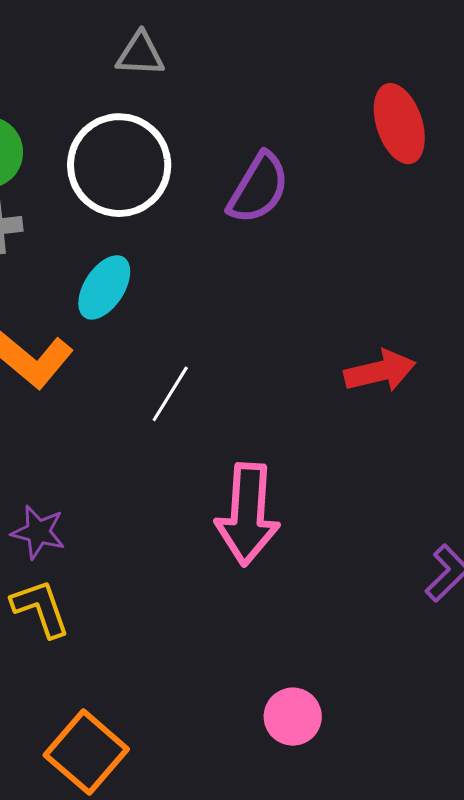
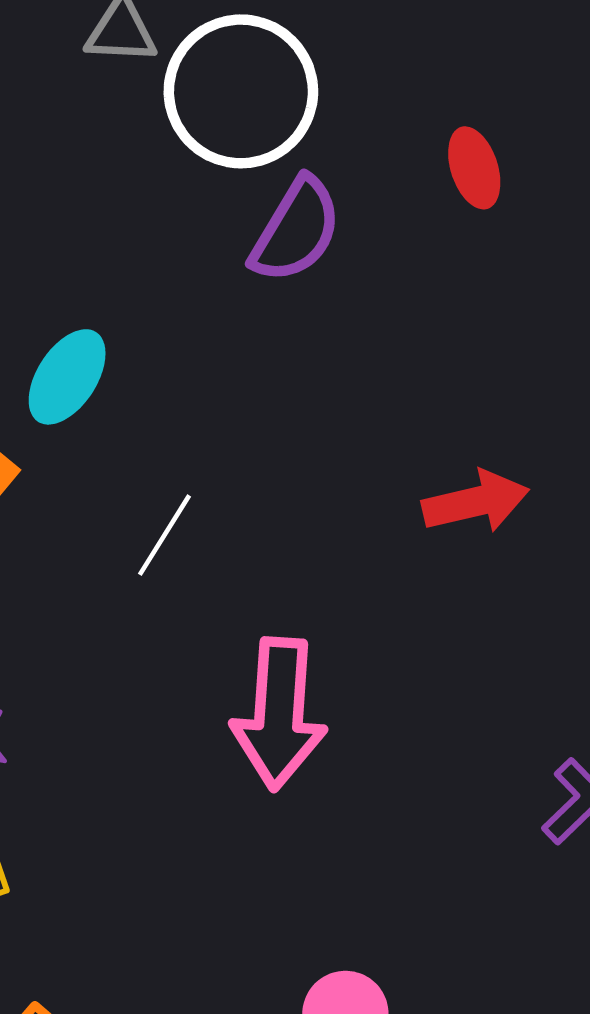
red ellipse: (399, 124) -> (474, 168), moved, size x0.7
white circle: (119, 165) -> (241, 91), moved

